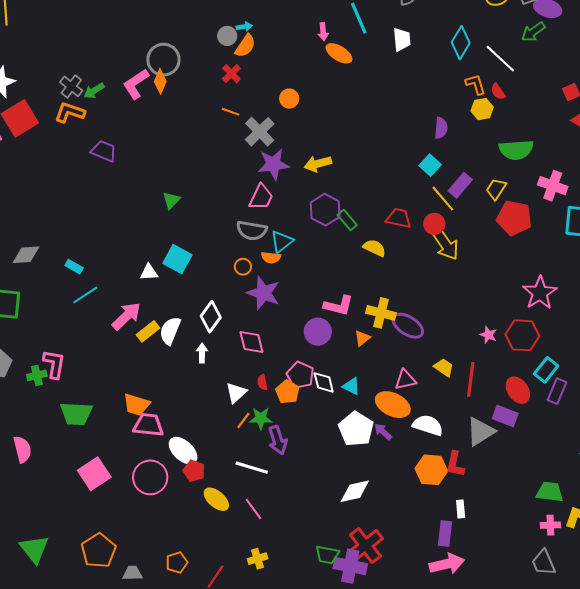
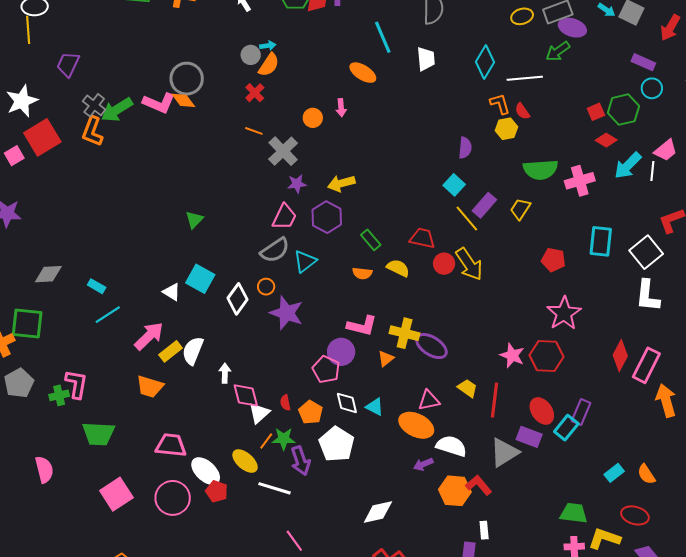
pink arrow: (323, 32) -> (341, 108), moved
white line: (500, 59) -> (525, 78), turned -48
orange diamond: (160, 81) -> (183, 100), turned -60
pink L-shape: (136, 84) -> (159, 103), turned -124
green arrow: (94, 91) -> (117, 110), size x1.5
orange L-shape: (70, 112) -> (92, 131), turned -88
purple trapezoid: (104, 151) -> (68, 64), moved, turned -88
purple star: (273, 164) -> (297, 184), size x0.6
pink cross: (553, 186) -> (580, 181), moved, turned -36
purple hexagon: (325, 210) -> (327, 217), moved
red pentagon: (514, 218) -> (553, 260), moved, size x0.7
red circle: (434, 224) -> (444, 264), moved
gray semicircle: (252, 230) -> (275, 250), turned -44
orange semicircle: (271, 258) -> (362, 273), moved
white triangle: (149, 272) -> (172, 292), turned 36
white diamond: (211, 317) -> (238, 299), moved
pink star: (488, 335) -> (512, 355), size x1.4
pink diamond: (251, 342) -> (246, 395), moved
cyan rectangle: (546, 370) -> (566, 428), moved
pink pentagon: (300, 375) -> (326, 369), moved
orange trapezoid: (136, 405) -> (150, 387), moved
white pentagon: (356, 429) -> (337, 444), moved
purple arrow: (383, 432) -> (423, 464), moved, turned -66
red L-shape: (455, 464) -> (479, 485), turned 128
yellow ellipse: (216, 499) -> (245, 461), moved
pink line: (254, 509) -> (294, 541), moved

